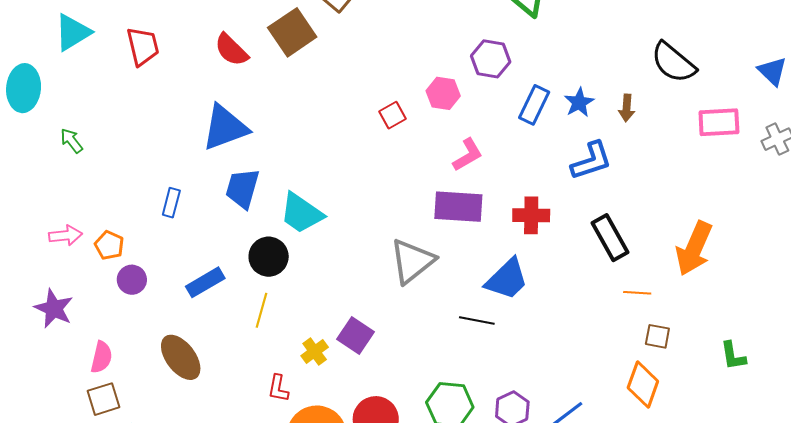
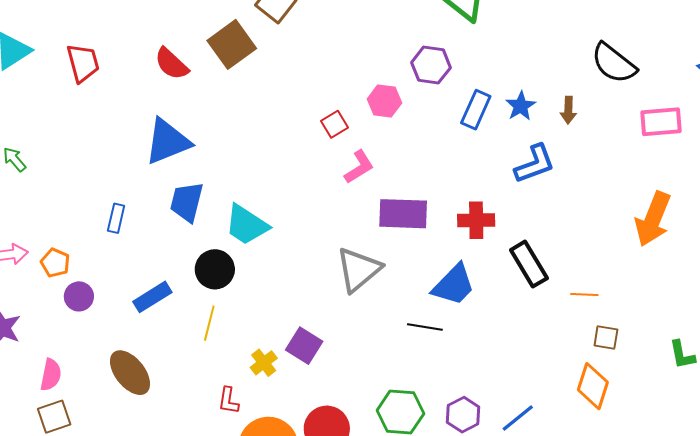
pink L-shape: (468, 155) -> (359, 167), moved
black rectangle: (610, 238) -> (529, 264), moved
orange arrow: (694, 248) -> (653, 219), moved

